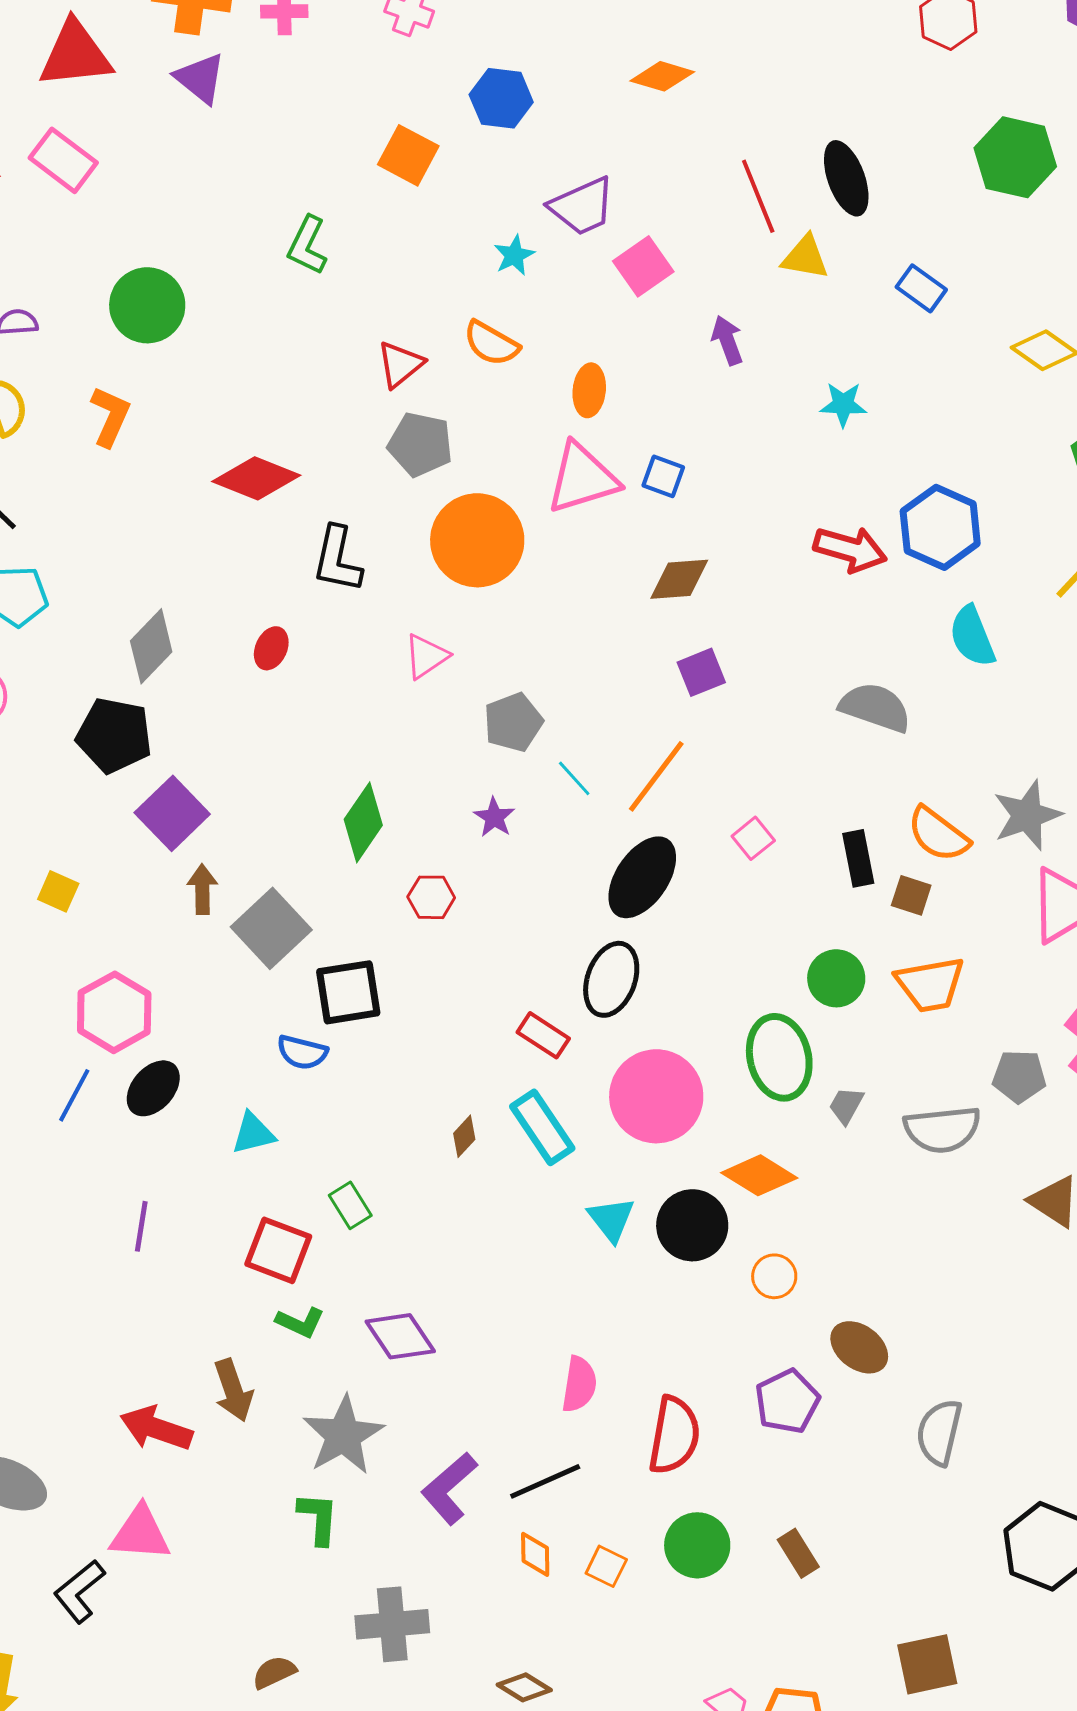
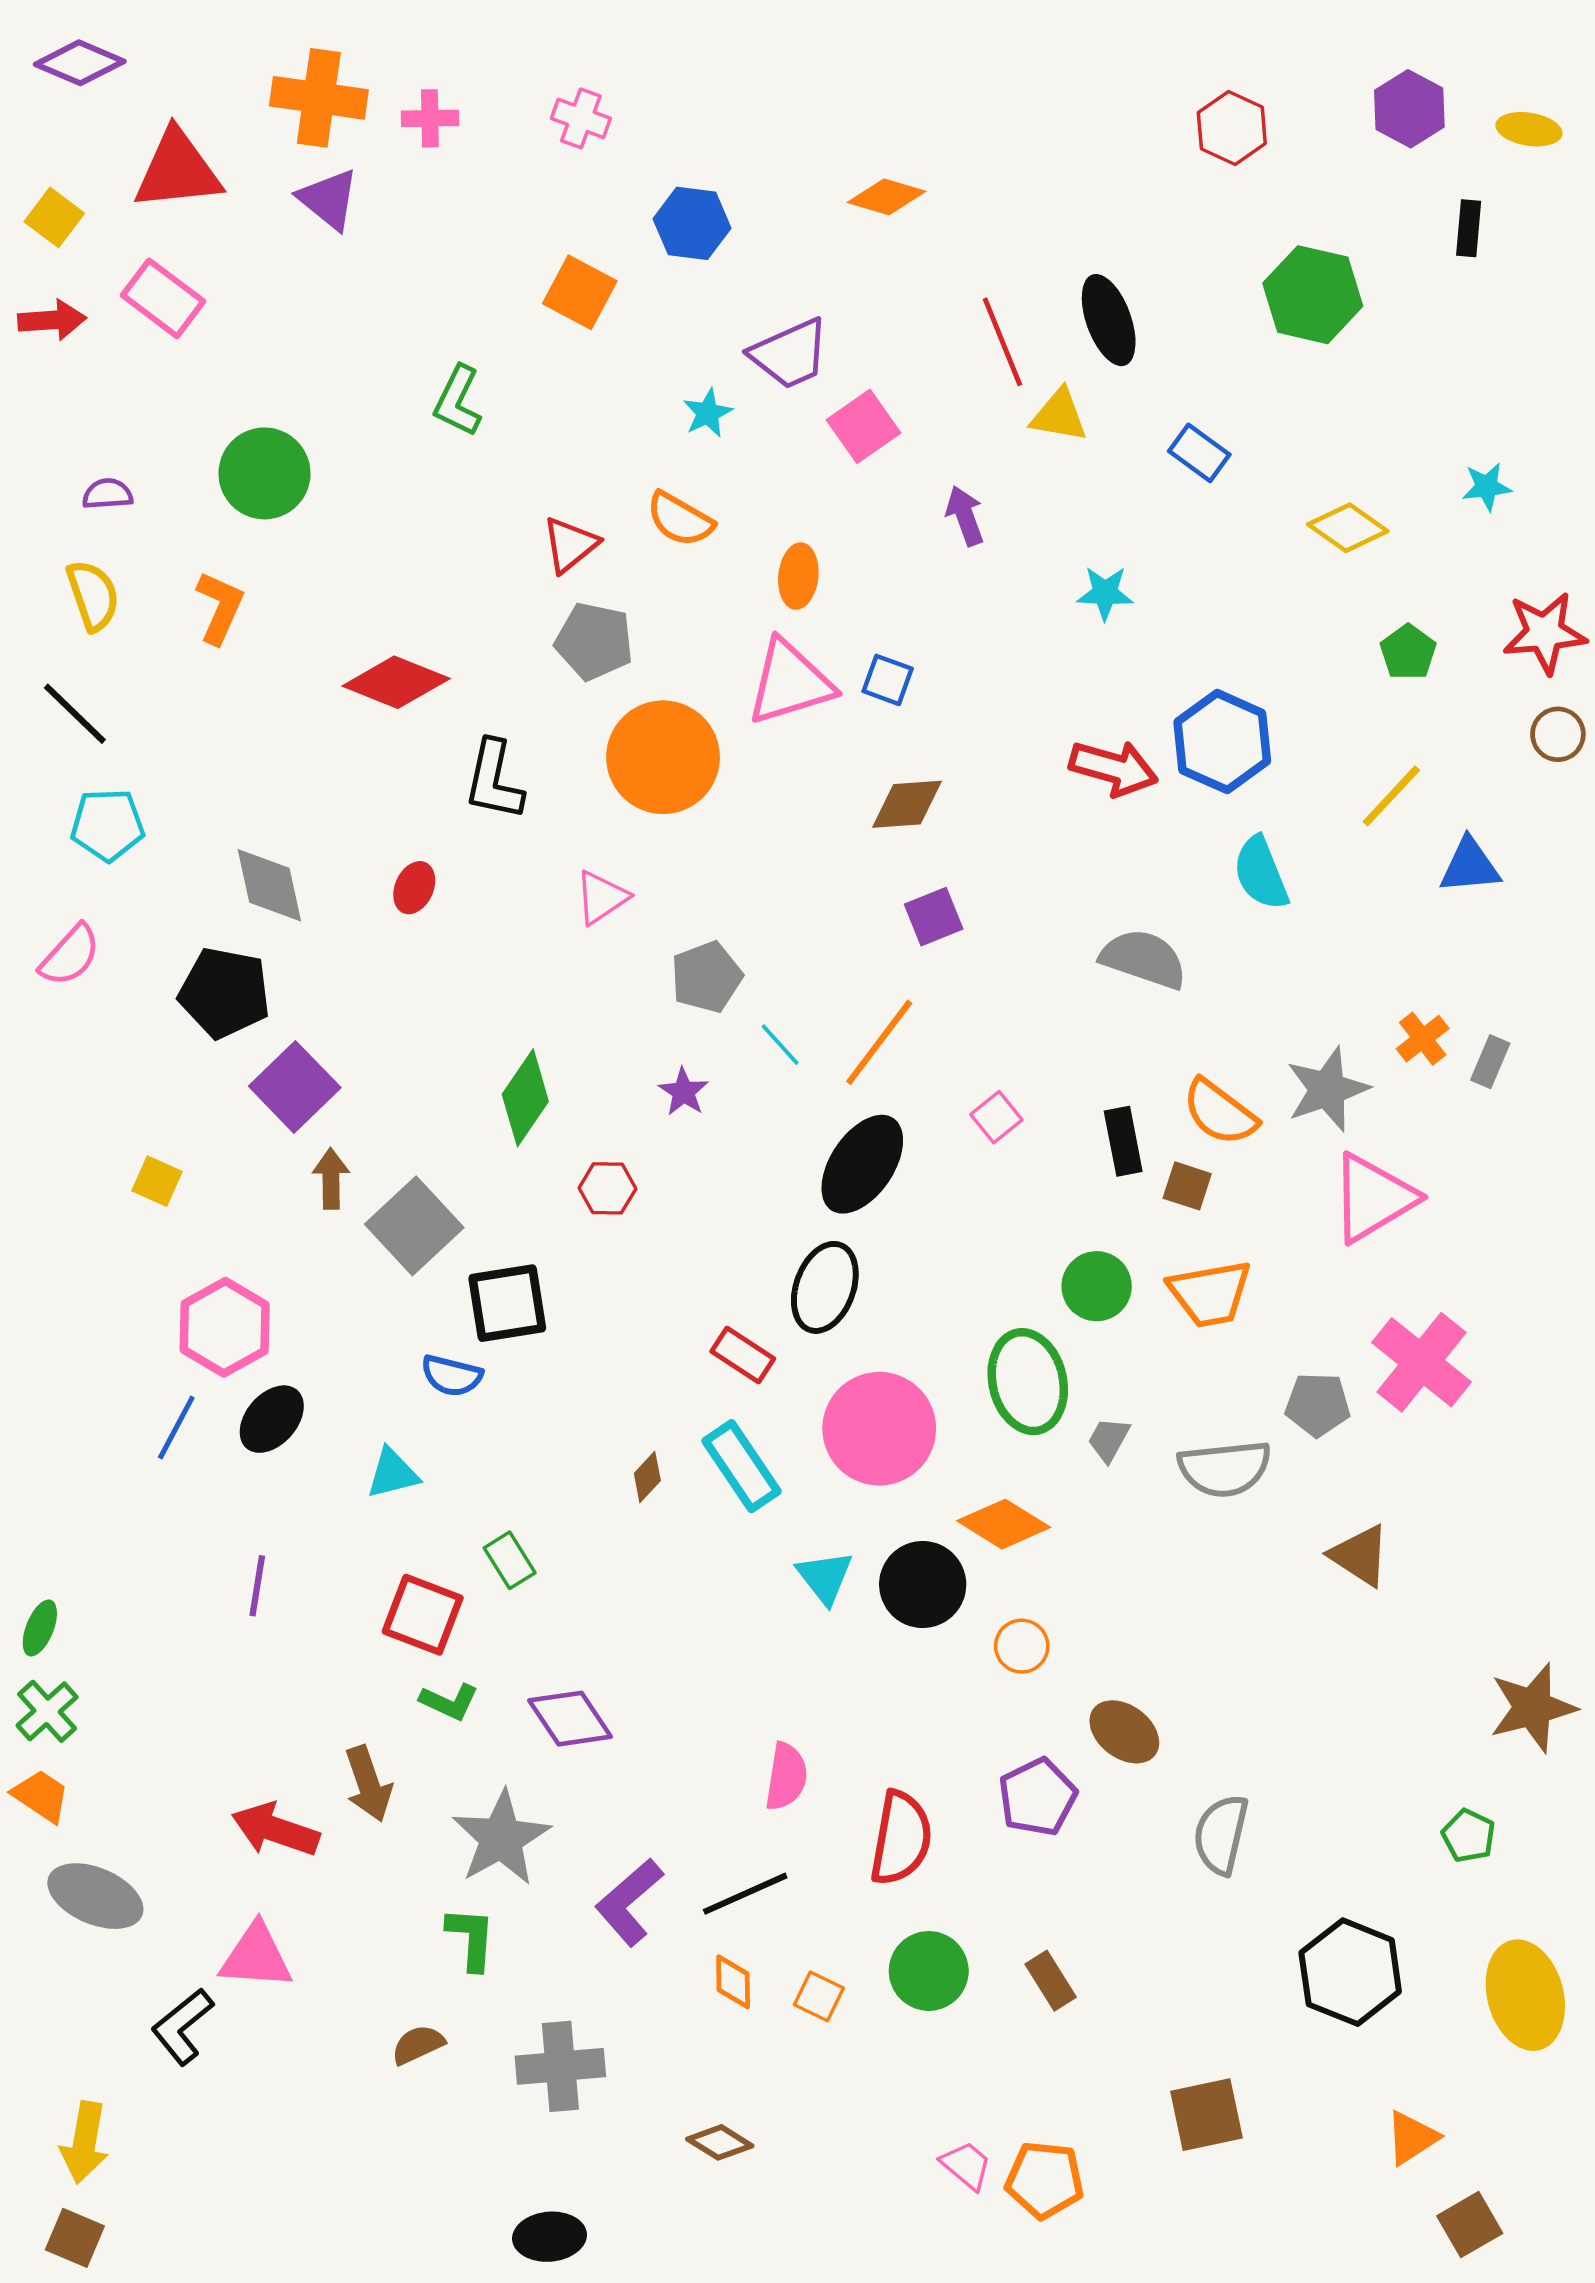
gray diamond: (151, 646) -> (269, 885), turned -56
brown semicircle: (274, 1672) -> (418, 2045), moved

